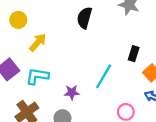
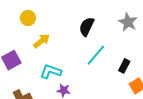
cyan L-shape: (37, 76) -> (51, 72), moved
cyan line: (104, 76) -> (96, 55), moved

